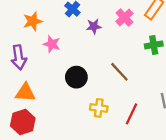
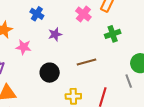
purple star: (94, 26) -> (55, 34), moved
brown line: (119, 72) -> (86, 62), turned -54

